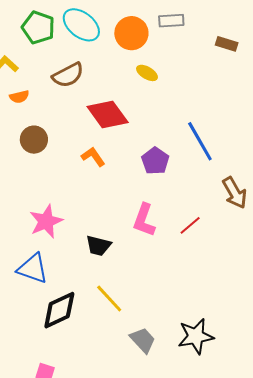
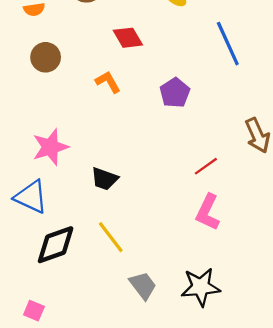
red diamond: (108, 115) -> (128, 38), size x0.7
blue line: (200, 141) -> (228, 44), moved
pink L-shape: (144, 220) -> (208, 212), moved

